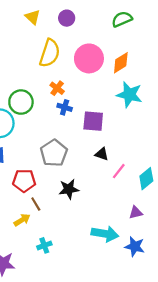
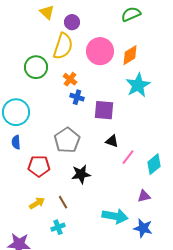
purple circle: (67, 18) -> (72, 22), moved
cyan star: (129, 95) -> (138, 85), turned 30
green circle: (21, 102) -> (36, 67), moved
brown line: (36, 204) -> (63, 202), moved

